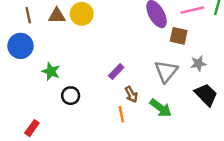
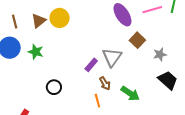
brown triangle: (57, 16) -> (39, 21), turned -35
brown square: (179, 36) -> (137, 40), moved, turned 35
green star: (51, 71) -> (36, 52), moved
gray triangle: (166, 71) -> (112, 57), moved

